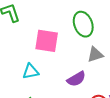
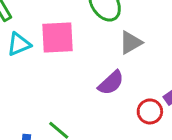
cyan triangle: (31, 71) -> (19, 44), moved

